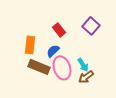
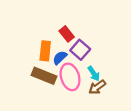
purple square: (91, 26) -> (80, 50), moved
orange rectangle: (30, 45) -> (45, 51), moved

